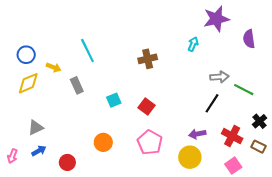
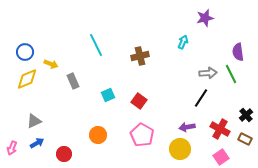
purple star: (216, 19) -> (205, 18), size x0.7
purple semicircle: (249, 39) -> (238, 52), moved
cyan line: (87, 50) -> (96, 45), moved
green line: (244, 90) -> (231, 74), moved, turned 36

